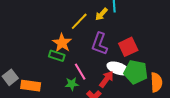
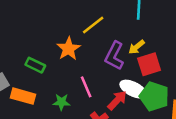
yellow arrow: (101, 14) -> (137, 47), moved
green rectangle: (57, 56) -> (35, 65), moved
green star: (72, 84) -> (61, 102), moved

